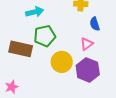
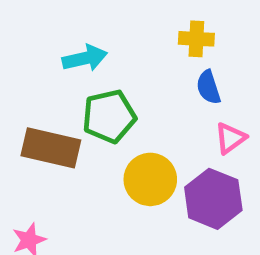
blue semicircle: (95, 24) -> (208, 87), moved
pink triangle: (87, 44) -> (230, 138), moved

